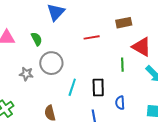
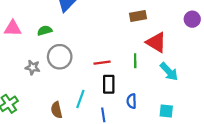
red line: (92, 37) -> (102, 63), moved
green semicircle: (37, 39) -> (45, 31), turned -80
cyan line: (72, 87) -> (80, 99), moved

